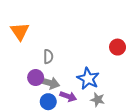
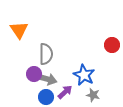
gray semicircle: (48, 57) -> (46, 54), size x1.5
purple arrow: (68, 96) -> (65, 92), turned -63

